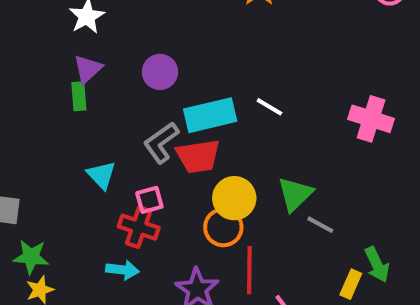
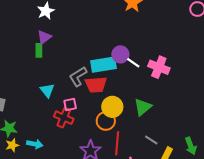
purple circle: (160, 72) -> (120, 54), moved
pink cross: (371, 119) -> (159, 67), moved
gray line: (320, 225) -> (151, 140), moved
green arrow: (377, 265) -> (191, 146), moved
cyan arrow: (122, 270) -> (35, 144), moved

